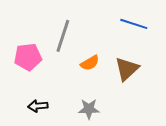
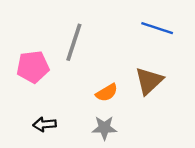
orange semicircle: (90, 63) -> (107, 93), moved

